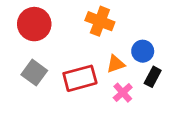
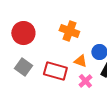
orange triangle: (116, 64) -> (80, 61), turned 40
red rectangle: (80, 78) -> (55, 71), turned 30

